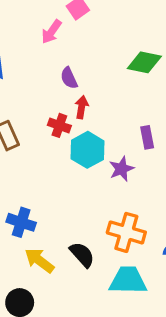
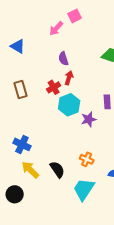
red cross: (59, 125) -> (54, 87), turned 32
orange cross: (126, 232) -> (87, 159), size x0.6
cyan trapezoid: (128, 280) -> (84, 189), turned -65

